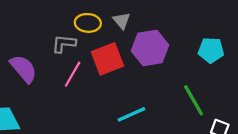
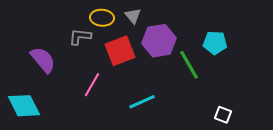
pink line: (73, 74) -> (92, 85), moved
green line: (194, 100) -> (189, 65), moved

